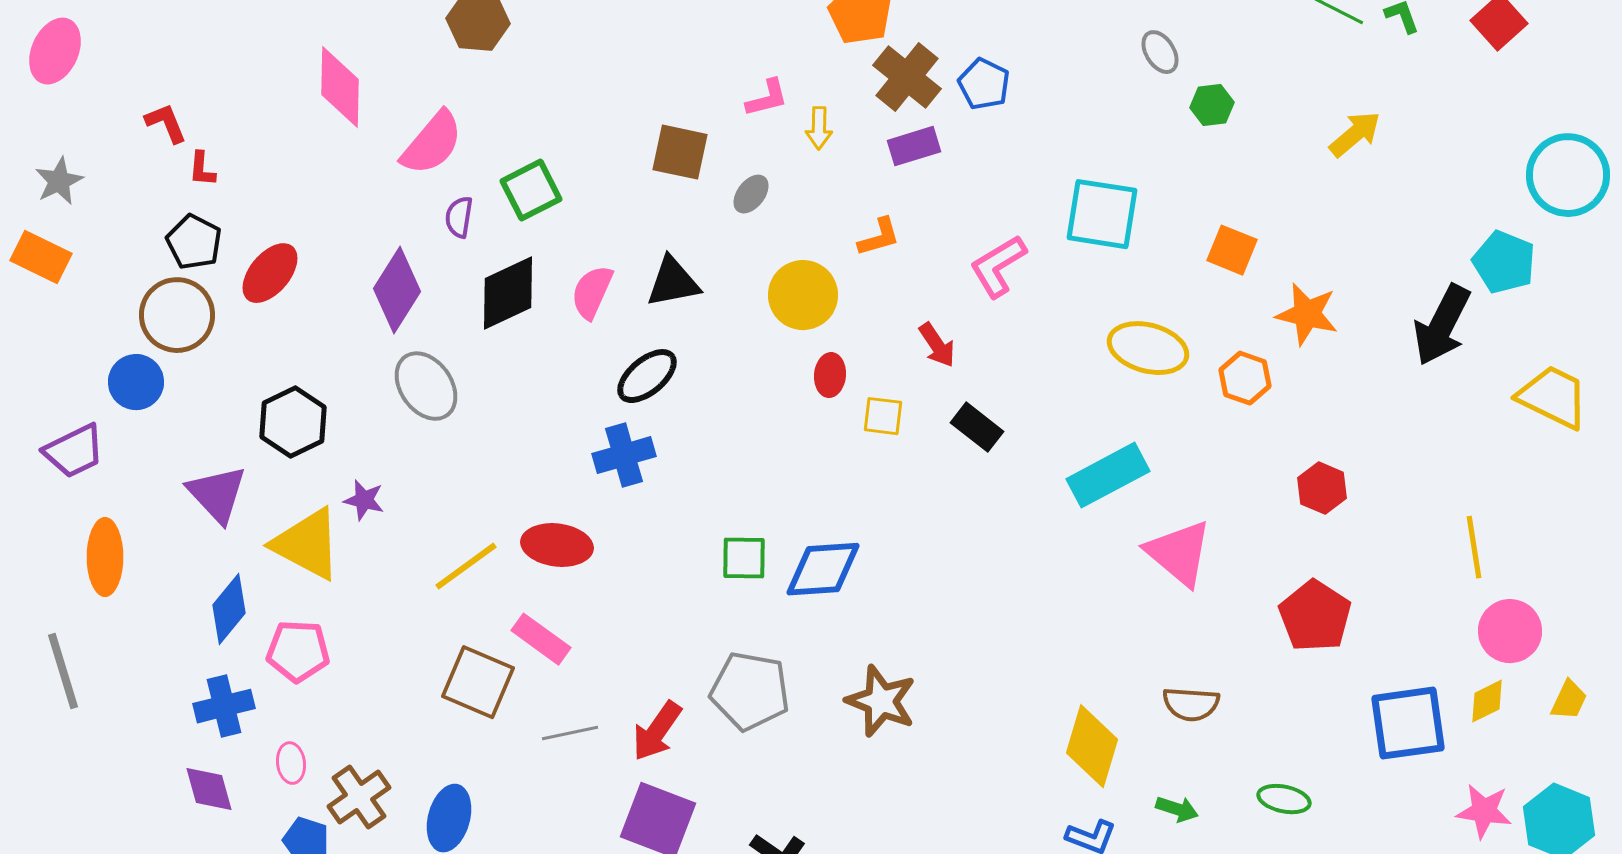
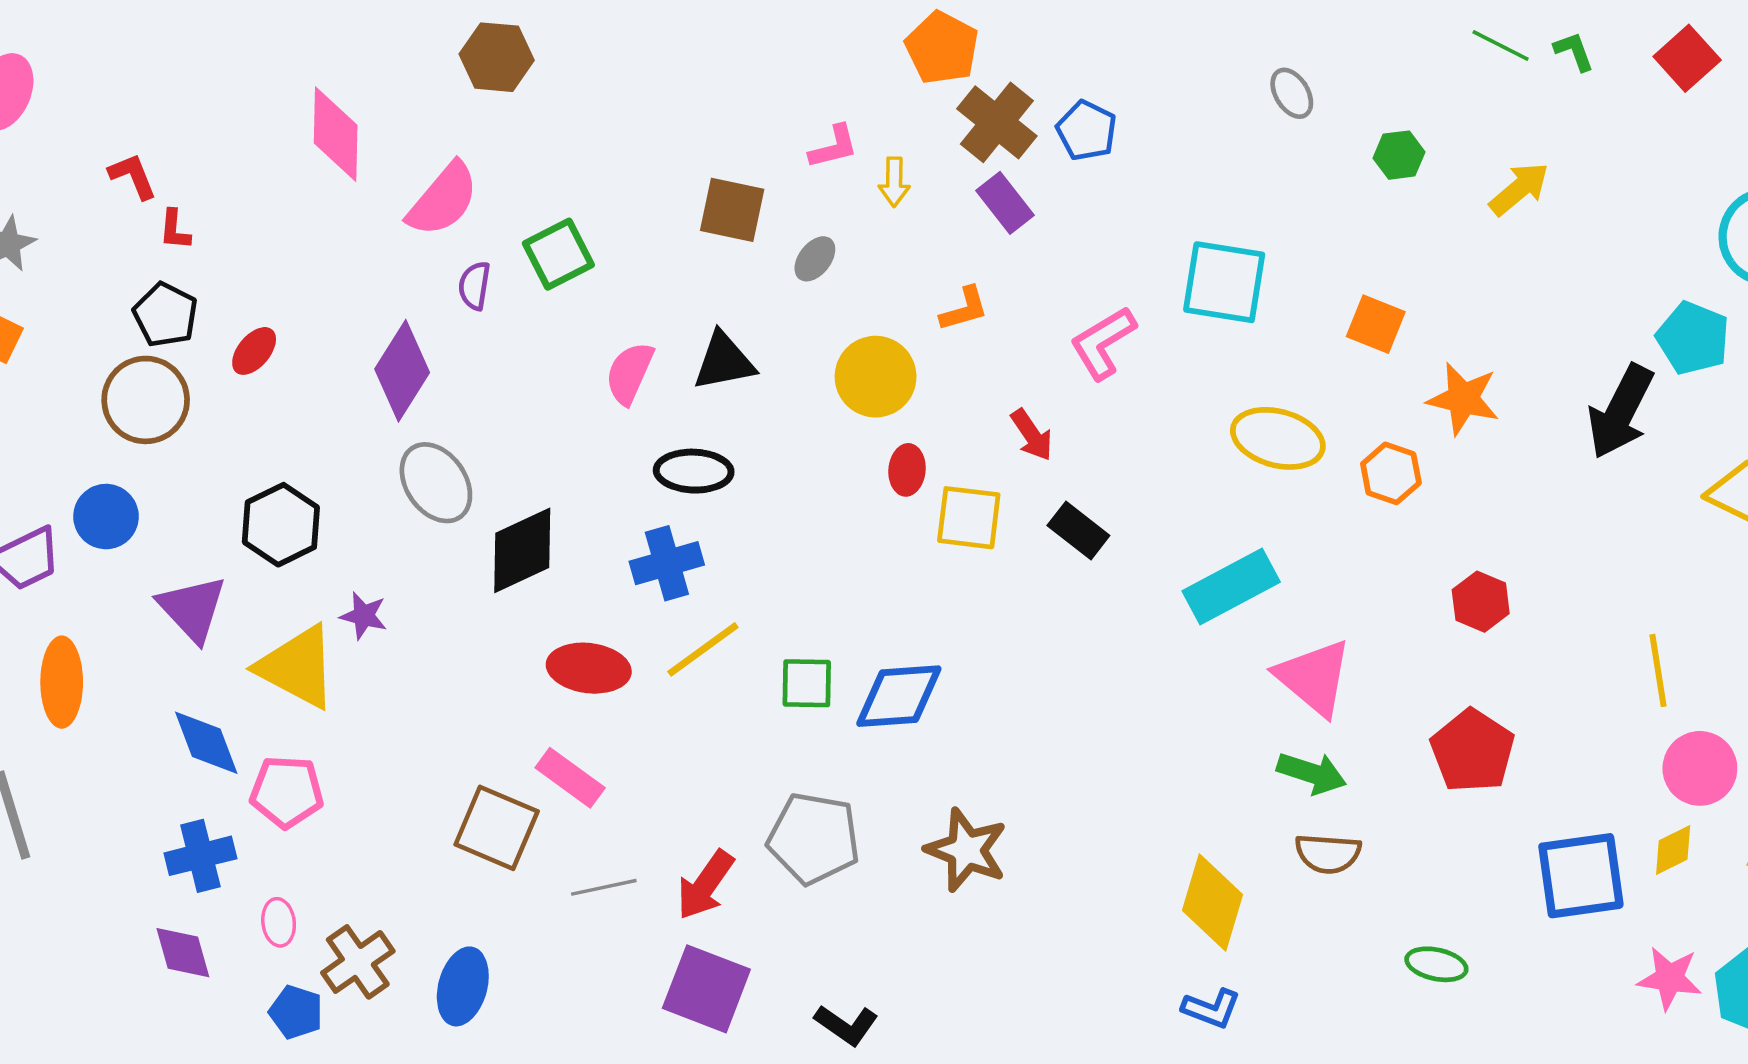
green hexagon: (1212, 105) -> (1399, 155), moved
purple rectangle: (914, 146) -> (1005, 203), turned 69
red ellipse: (270, 273) -> (254, 351), size x0.7
black diamond: (508, 293) -> (522, 550), moved
black ellipse: (647, 376) -> (694, 471), turned 42
blue circle: (136, 382) -> (106, 517), moved
yellow square: (883, 416) -> (969, 518), size x1.4
yellow line: (466, 566) -> (703, 649), moved
blue diamond: (229, 609) -> (206, 743), turned -60
green arrow: (1177, 809) -> (1312, 773), moved, size x1.4

